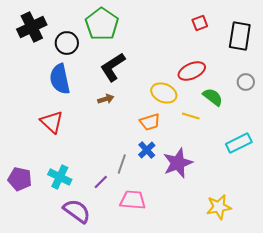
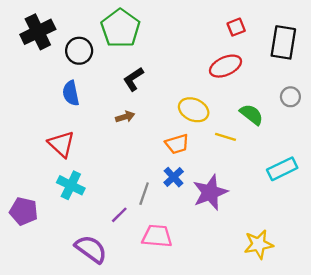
black L-shape: (113, 67) -> (133, 79), size x0.7
red ellipse: (192, 71) -> (225, 66), moved
blue semicircle: (60, 79) -> (71, 93), size x0.7
cyan cross: (60, 177) -> (71, 185), moved

